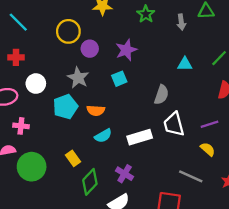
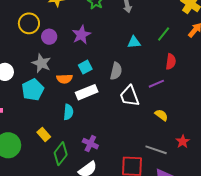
cyan square: (119, 79) -> (85, 67), moved
orange semicircle: (96, 110) -> (64, 79), moved
purple line: (209, 124) -> (156, 84), moved
cyan semicircle: (103, 136) -> (68, 112), turned -49
white rectangle: (140, 137) -> (87, 92), moved
gray line: (191, 176) -> (156, 150), moved

